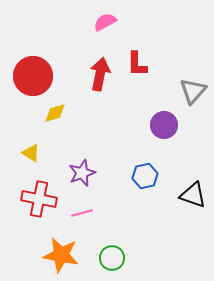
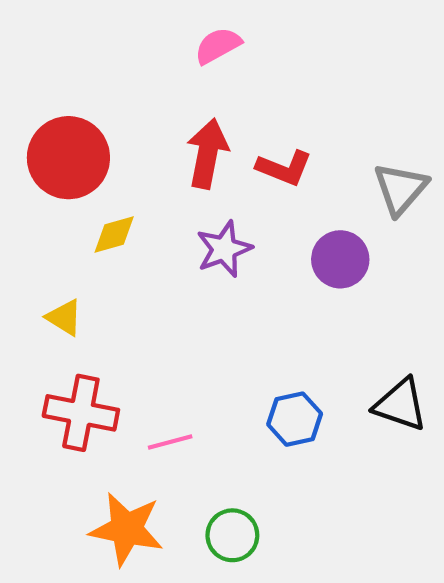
red L-shape: (137, 64) -> (284, 168), moved, turned -68
purple star: (82, 173) -> (224, 249), moved
blue hexagon: (145, 176) -> (295, 419), moved

